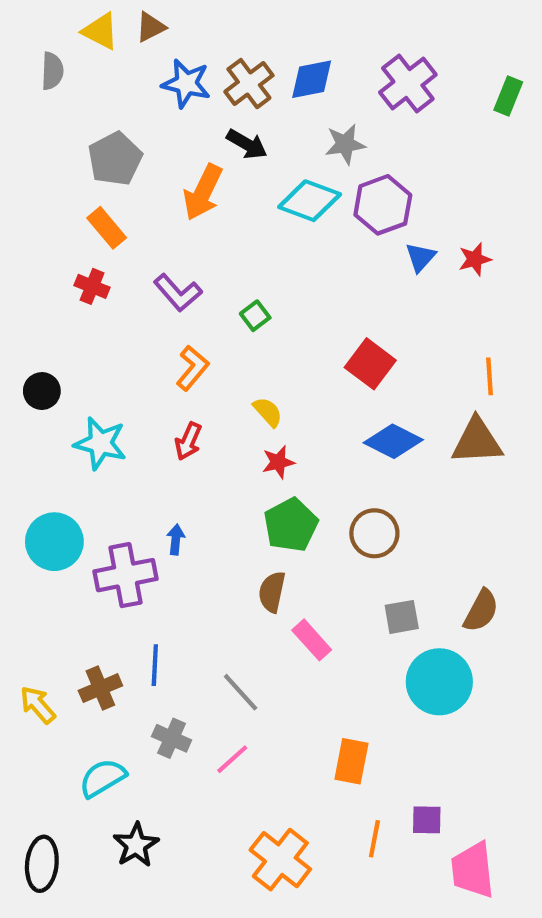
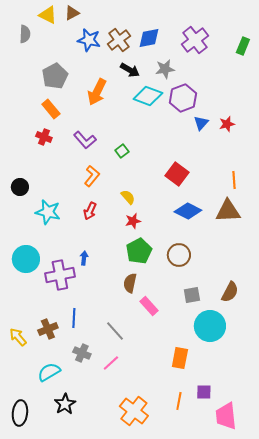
black arrow: (247, 144) -> (130, 70), moved
orange rectangle: (351, 761) -> (180, 358), moved

